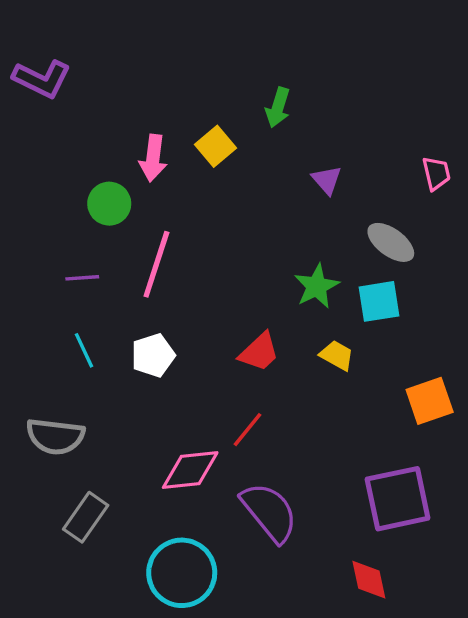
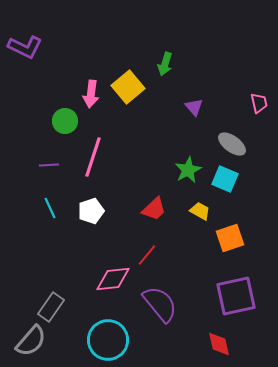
yellow square: (215, 146) -> (128, 87), size x1.4
cyan square: (379, 301) -> (225, 179), turned 32
orange square: (430, 401) -> (230, 238), moved
gray semicircle: (55, 436) -> (31, 341), moved, turned -56

